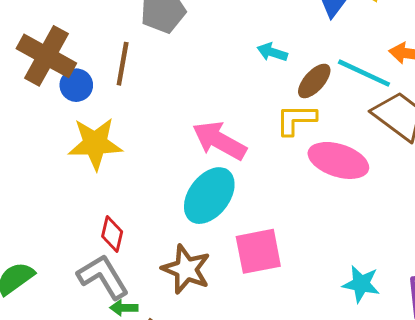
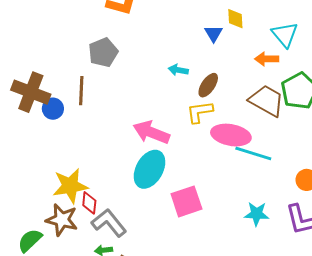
cyan line: (364, 73) -> (253, 154), moved
yellow star: (95, 144) -> (70, 186), moved
brown star: (186, 269) -> (62, 220), moved
gray L-shape: (103, 277) -> (109, 223), moved

